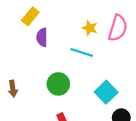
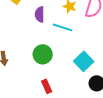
purple semicircle: (42, 37) -> (40, 14), moved

